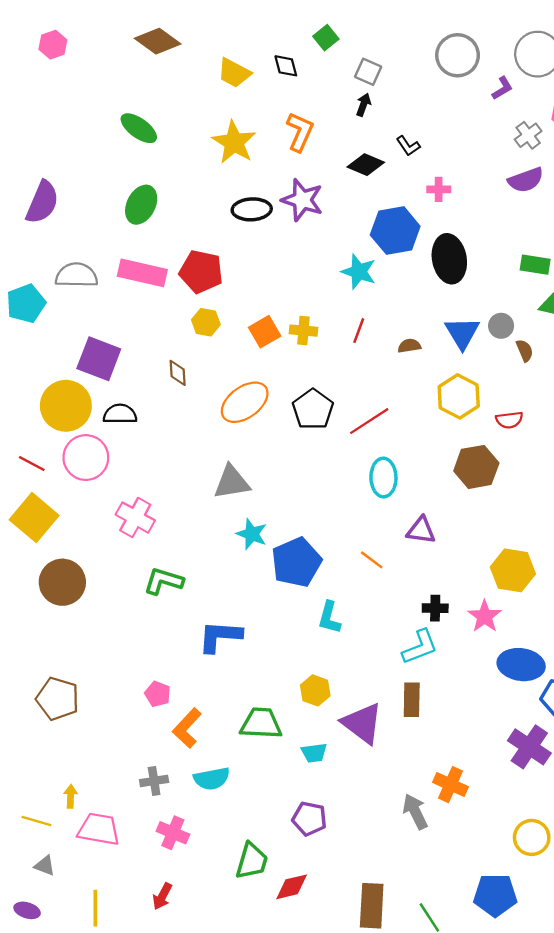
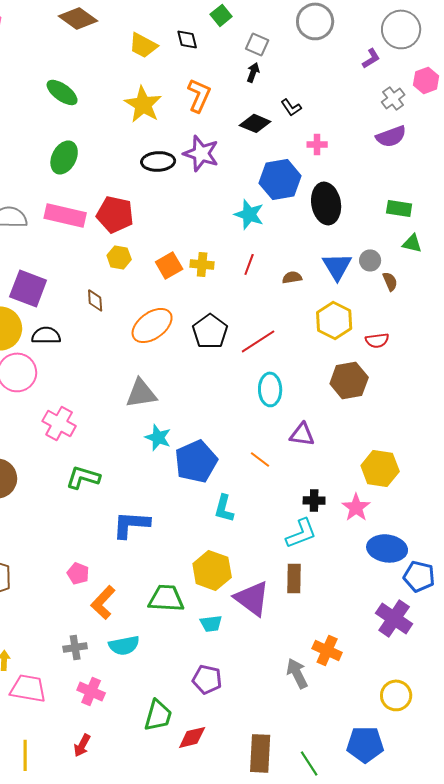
gray circle: (458, 55) -> (315, 21), moved
yellow hexagon: (315, 690) -> (212, 570), size x1.5

